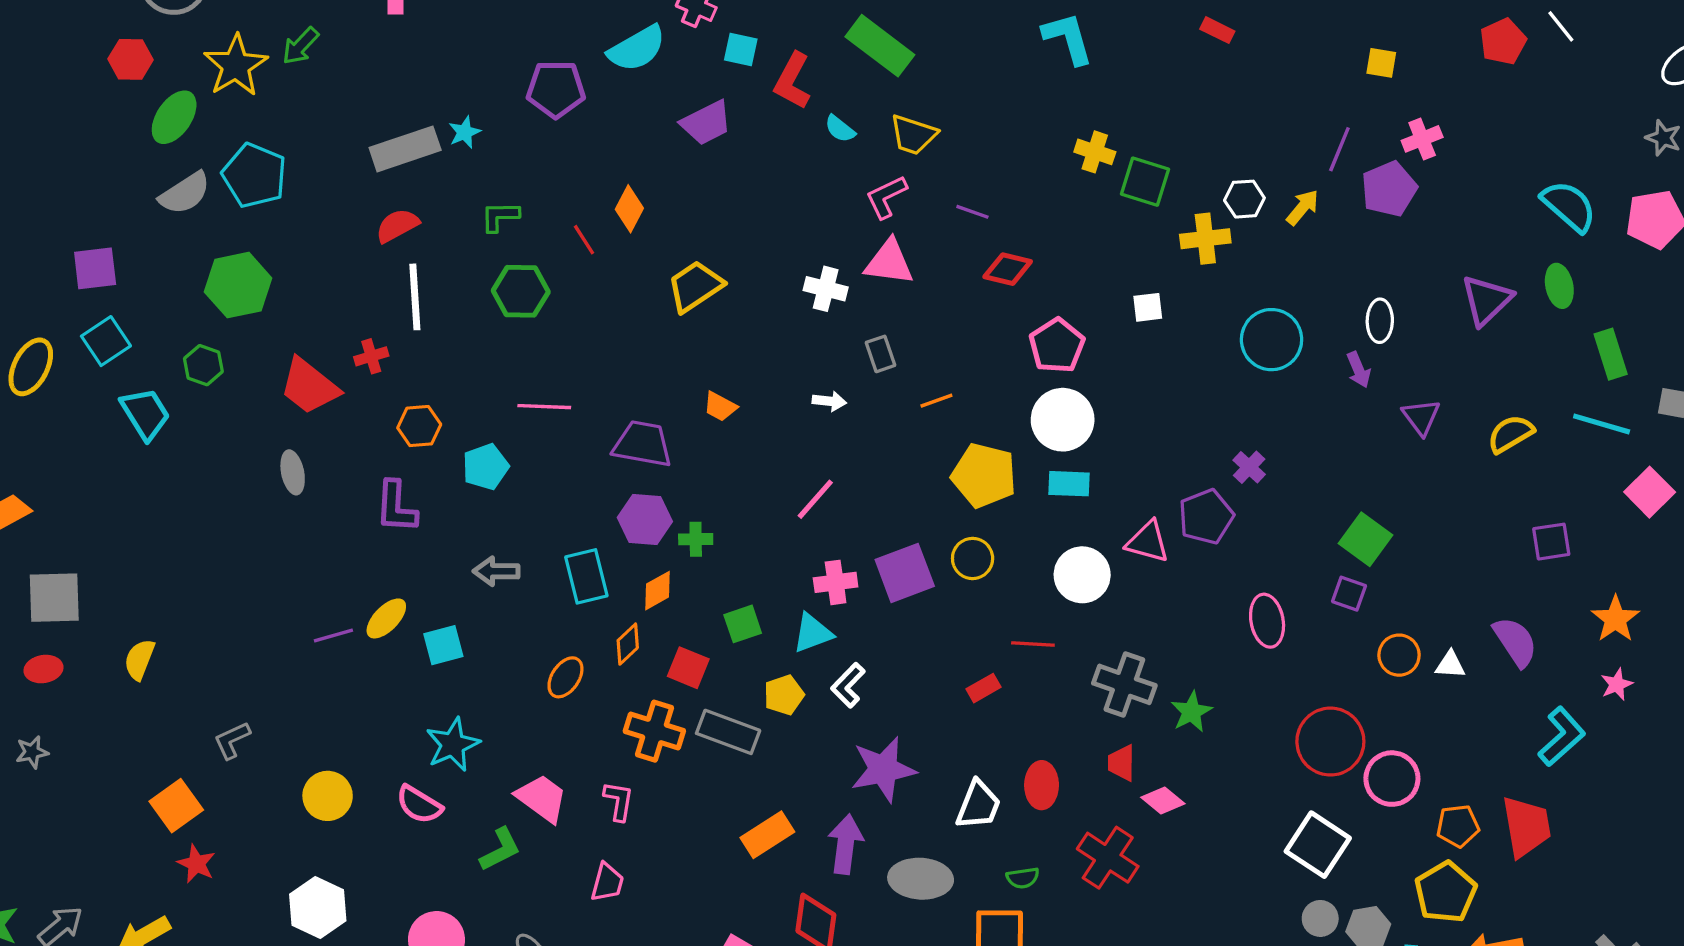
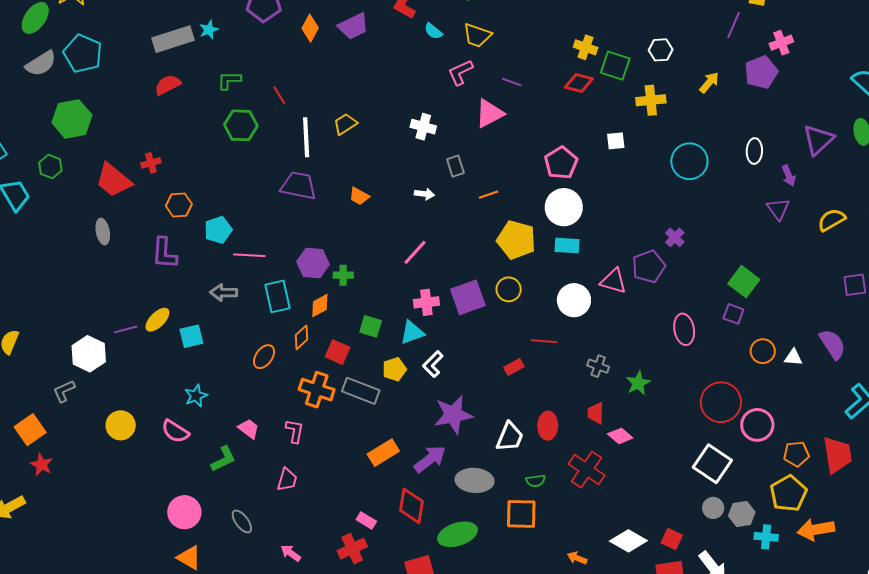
purple line: (1339, 149) -> (734, 25), moved
white hexagon: (1244, 199) -> (661, 50), moved
orange diamond: (629, 209) -> (310, 28), moved
pink triangle: (889, 262) -> (489, 113), moved, turned -36
red diamond: (1008, 269) -> (579, 83), moved
yellow trapezoid: (695, 286) -> (345, 124), size x0.7
white line: (415, 297) -> (306, 137), moved
purple arrow: (1359, 370) -> (789, 176), moved
pink line: (544, 407) -> (249, 255), moved
purple trapezoid: (643, 444) -> (299, 186), moved
green square: (743, 624) -> (371, 326), turned 35
gray cross: (1124, 684) -> (598, 366), size x0.6
cyan star: (453, 745) -> (196, 396), size x0.7
pink trapezoid: (542, 798) -> (249, 429), size x0.7
purple arrow: (846, 844) -> (430, 459), turned 44
white hexagon: (318, 908) -> (89, 354), moved

